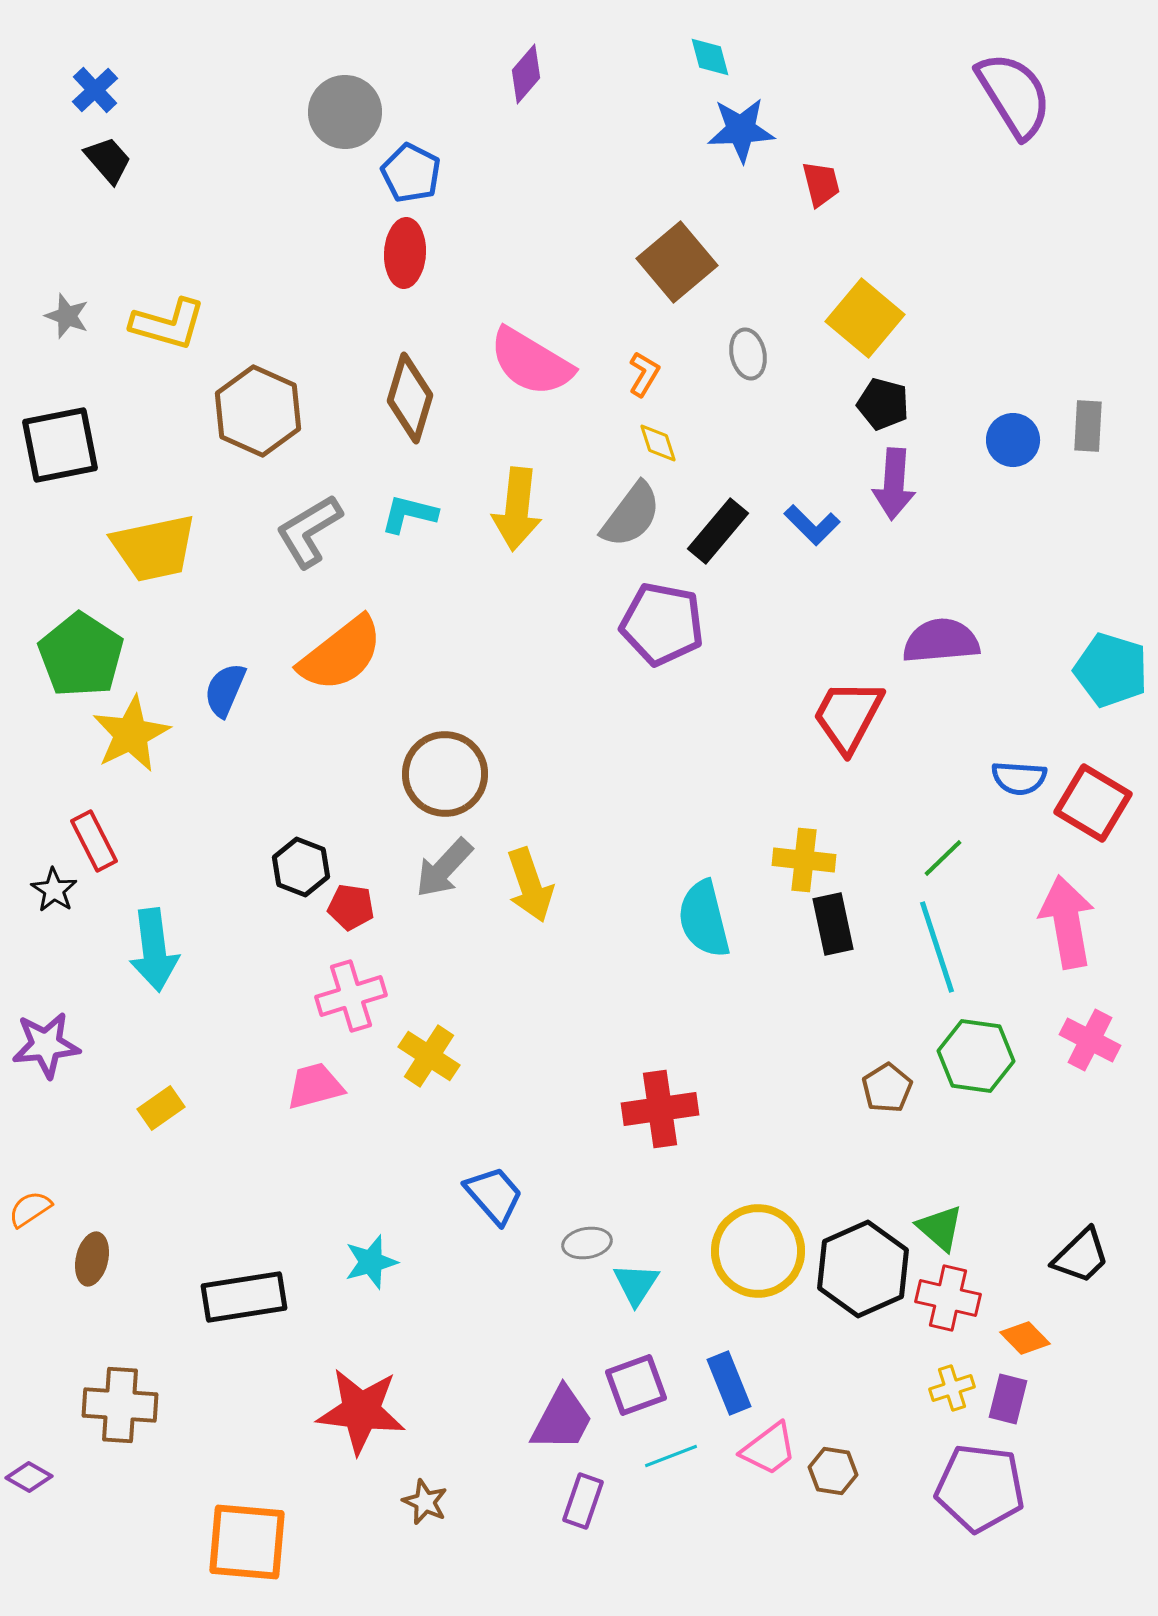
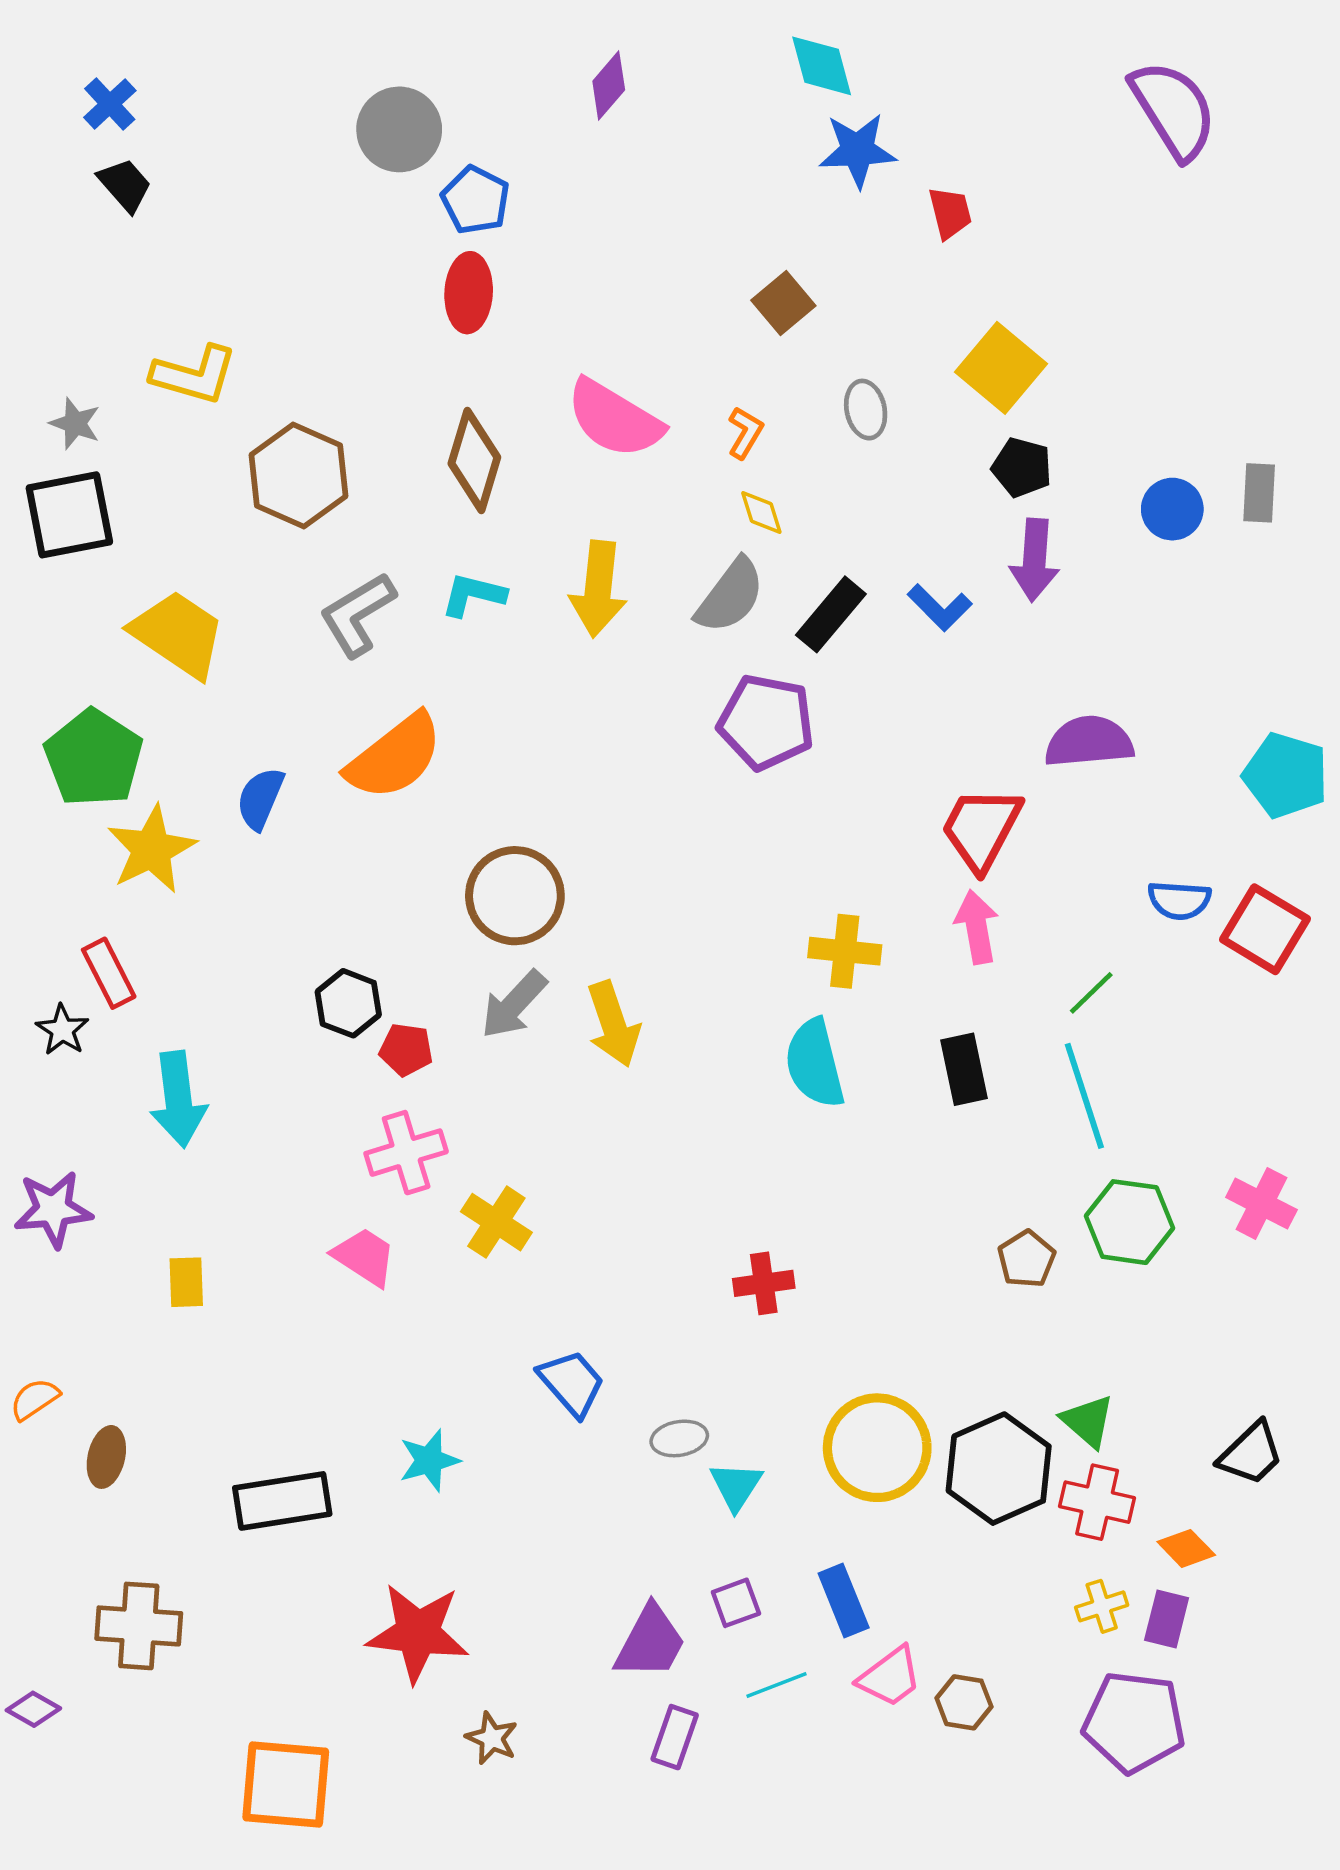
cyan diamond: (710, 57) -> (822, 66), size x1.4
brown square: (677, 262) -> (783, 303), size x0.7
gray star: (67, 316) -> (75, 423), moved
yellow trapezoid: (154, 548) -> (178, 634), turned -134
yellow cross: (804, 860) -> (845, 951), moved
pink arrow: (1067, 922) -> (977, 927), moved, size x0.7
pink trapezoid: (315, 1086) -> (364, 1257), turned 48
yellow rectangle: (161, 1108) -> (186, 1282), turned -57
red cross: (660, 1109) -> (764, 1283), size x0.7
purple square: (636, 1385) -> (736, 1603), size x0.7

